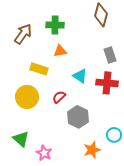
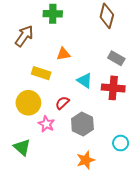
green cross: (55, 25) -> (53, 14), moved
gray rectangle: (110, 55) -> (116, 58), turned -42
orange star: (92, 150) -> (86, 160), moved
pink star: (44, 153) -> (46, 124), moved

